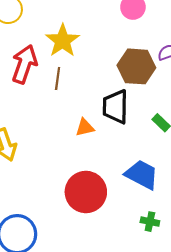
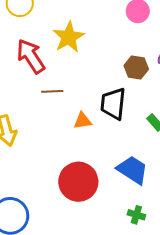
red arrow: (24, 64) -> (31, 56), turned -57
brown hexagon: (136, 66) -> (136, 67), size x0.7
brown line: (58, 78) -> (52, 91), moved, turned 75

